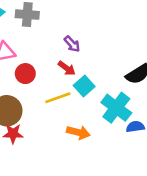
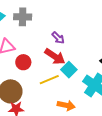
red arrow: (67, 68) -> (55, 57), size x1.5

